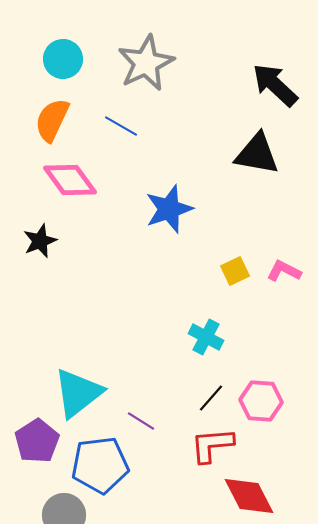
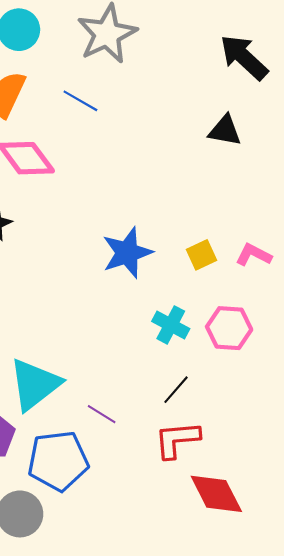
black triangle: (257, 154) -> (225, 131), size x0.7
blue star: (169, 209) -> (127, 253), moved
pink hexagon: (261, 401) -> (229, 328), moved

